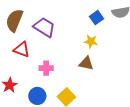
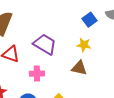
purple trapezoid: (44, 27) -> (45, 44), moved

